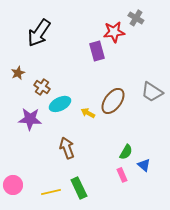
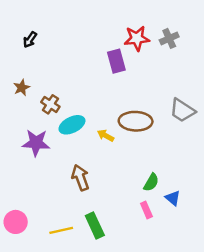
gray cross: (136, 18) -> (169, 38), moved, turned 35
black arrow: (39, 33) -> (30, 40), moved, size x0.5
brown ellipse: (113, 101) -> (136, 121), turned 56

